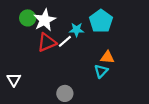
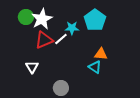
cyan triangle: (101, 71) -> (95, 67), turned -40
white triangle: (14, 80) -> (32, 67), moved

